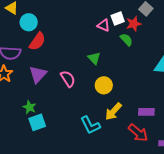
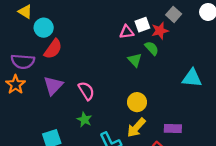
pink triangle: (104, 25) -> (127, 32), turned -32
green triangle: (94, 58) -> (135, 60), moved
yellow circle: (104, 85) -> (137, 102), moved
green star: (29, 107) -> (84, 120), moved

